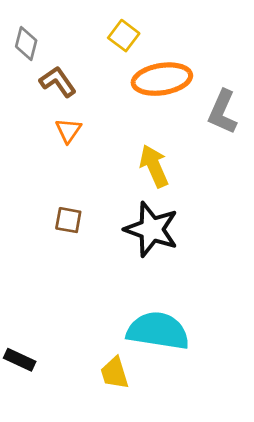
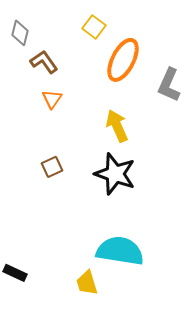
orange ellipse: (162, 79) -> (123, 60), turned -54
brown square: (68, 220) -> (52, 167), turned -35

